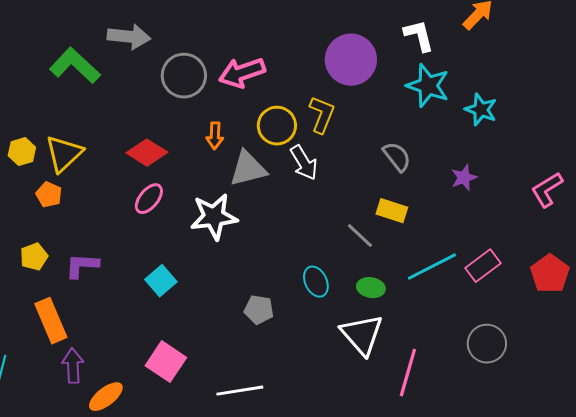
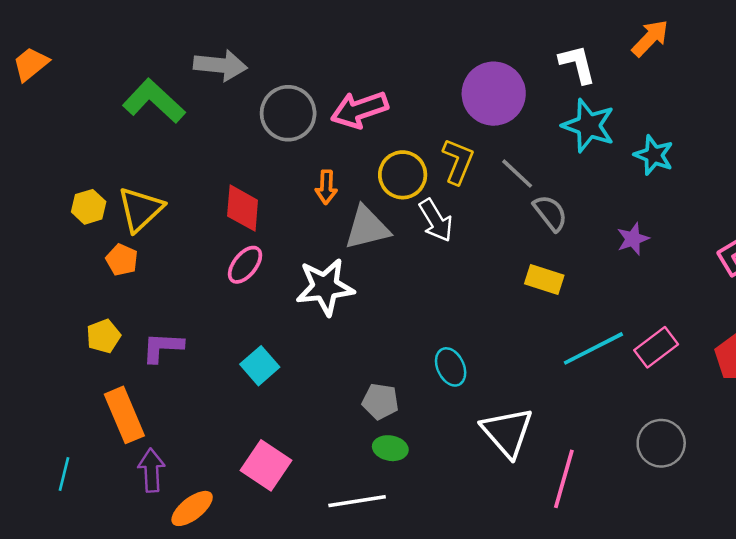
red diamond: (147, 153) -> (243, 208), turned 63
gray line: (360, 236) -> (517, 174), moved
green ellipse: (371, 288) -> (390, 448), moved

